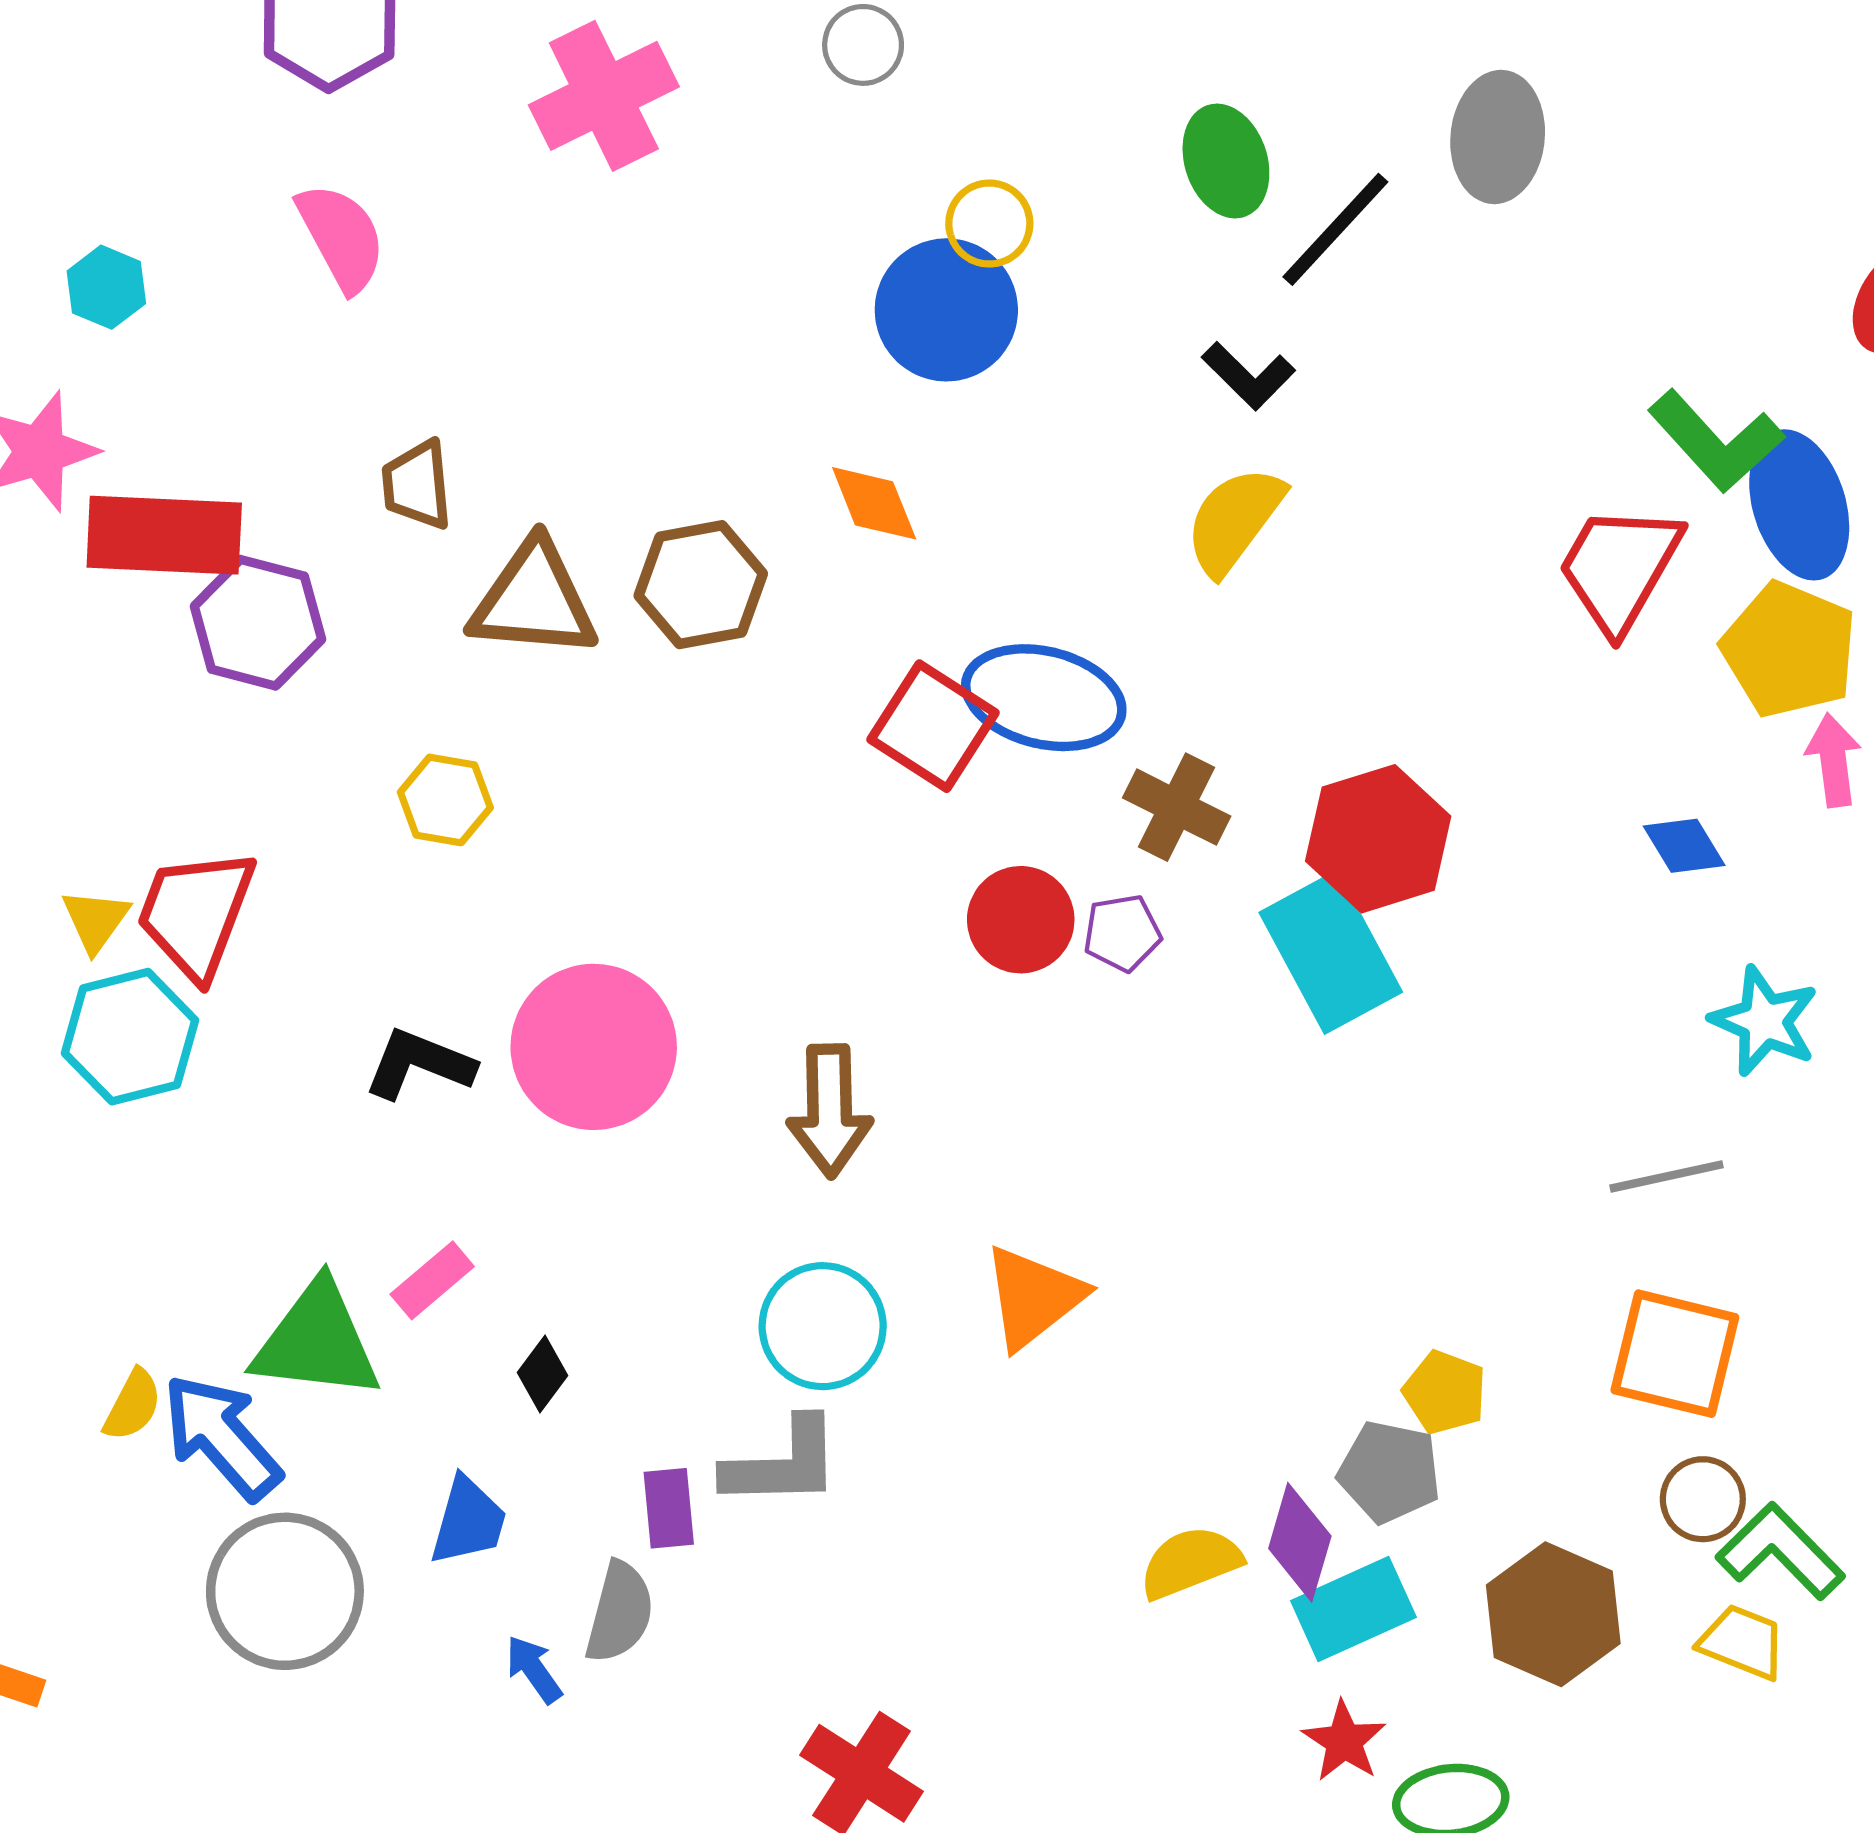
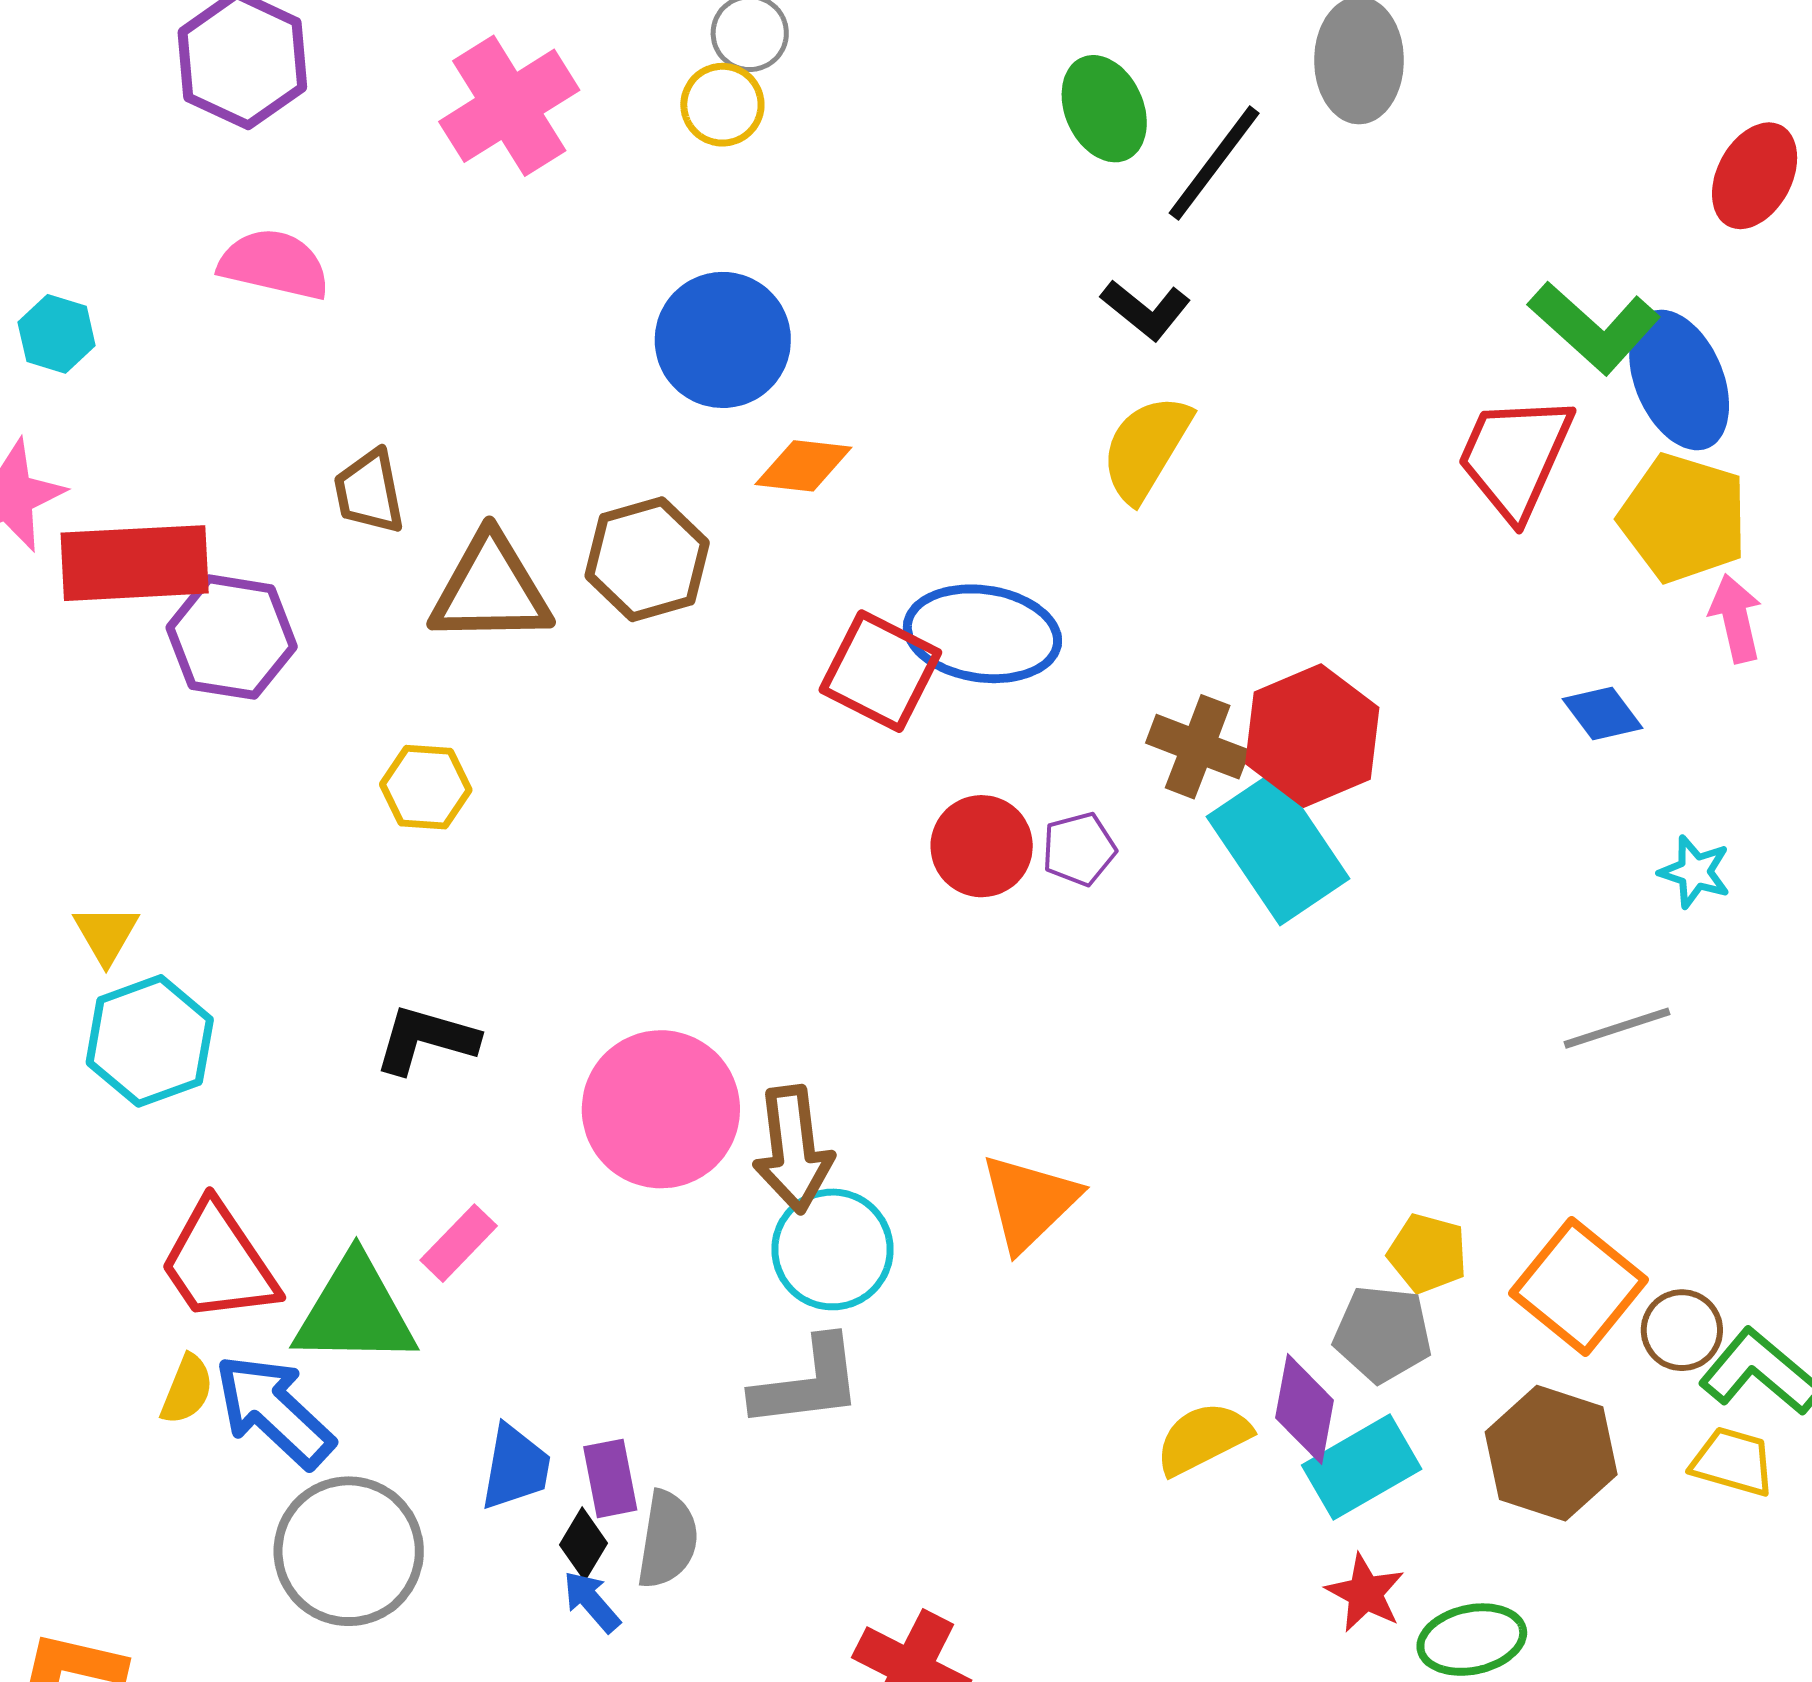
yellow circle: (989, 224) -> (722, 105), moved
pink semicircle: (341, 237) -> (274, 264), turned -43
blue circle: (946, 310) -> (723, 340), moved
orange diamond: (874, 503) -> (803, 466), turned -56
brown cross: (1177, 807) -> (1198, 747), moved
red trapezoid: (196, 913) -> (218, 1263), moved, turned -49
cyan star: (1764, 1021) -> (1695, 872), size x0.7
pink circle: (594, 1047) -> (661, 1109), moved
brown arrow: (830, 1111) -> (793, 1149), moved
orange square: (1675, 1354) -> (1578, 1286), moved, turned 31
black diamond: (542, 1374) -> (584, 1544), moved
purple rectangle: (669, 1508) -> (610, 1478), moved

